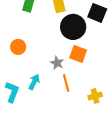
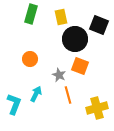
orange circle: (18, 47) -> (30, 59), moved
yellow cross: (95, 96) -> (97, 108), size x1.5

